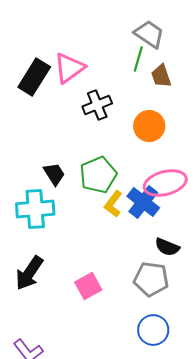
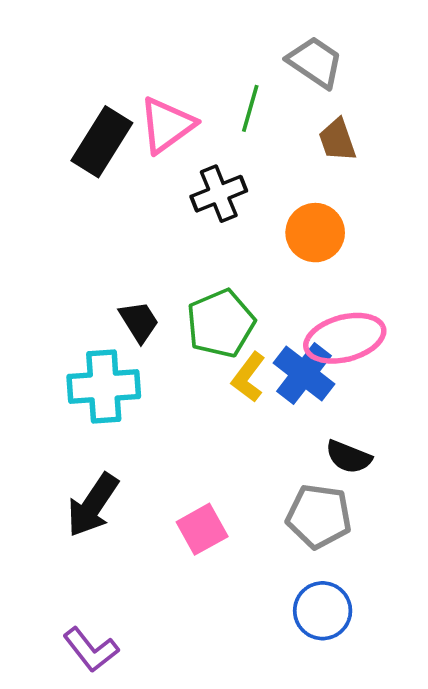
green line: (138, 59) -> (250, 108), moved

